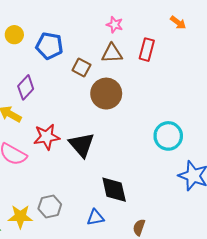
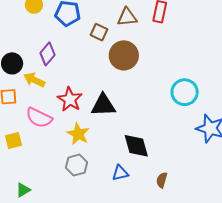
red star: (47, 137) -> (70, 99), turned -30
black triangle: (82, 145) -> (103, 105), turned -48
yellow star: (20, 217) -> (78, 134), moved, turned 30

